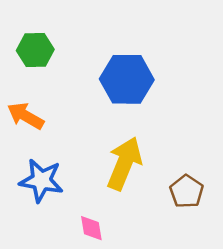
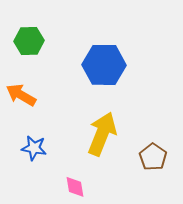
blue star: (41, 181) -> (34, 148), size x0.7

